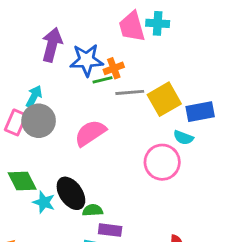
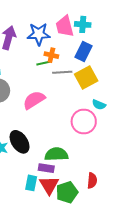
blue star: (86, 60) -> (39, 34), moved
orange cross: (114, 68) -> (51, 55), turned 32
blue rectangle: (200, 112) -> (83, 51), moved, turned -54
green semicircle: (93, 210) -> (56, 154), moved, size x1.6

